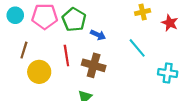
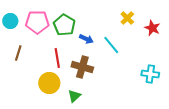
yellow cross: (143, 12) -> (127, 18), turned -32
cyan line: (137, 48) -> (111, 45), moved
yellow circle: (39, 72) -> (49, 83), moved

